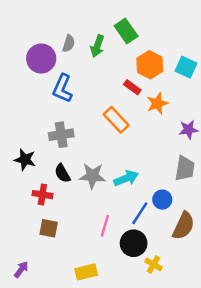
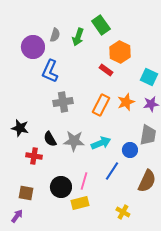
cyan square: (186, 67) -> (149, 77), moved
orange star: (157, 103) -> (126, 102), moved
orange rectangle: (116, 120) -> (101, 105), moved, turned 70
gray cross: (61, 135) -> (63, 102), moved
blue circle: (162, 200) -> (130, 150), moved
brown square: (49, 228) -> (26, 193), moved
black circle: (134, 243) -> (61, 187), moved
yellow rectangle: (86, 272) -> (80, 203), moved

